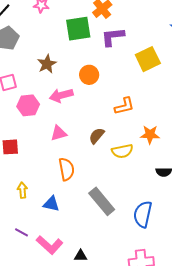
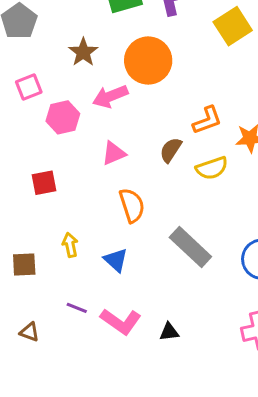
orange circle: (89, 75) -> (148, 61), size x1.6
orange L-shape: (124, 106) -> (207, 120), moved
blue triangle: (51, 204) -> (116, 260), turned 36

